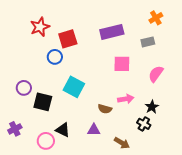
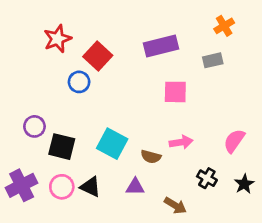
red square: (68, 39) -> (98, 56), turned -30
pink semicircle: (156, 74) -> (234, 141), moved
cyan square: (74, 87) -> (112, 144), moved
black star: (152, 107) -> (244, 184), moved
purple cross: (15, 129) -> (22, 185), size x1.5
pink circle: (46, 141) -> (62, 187), moved

